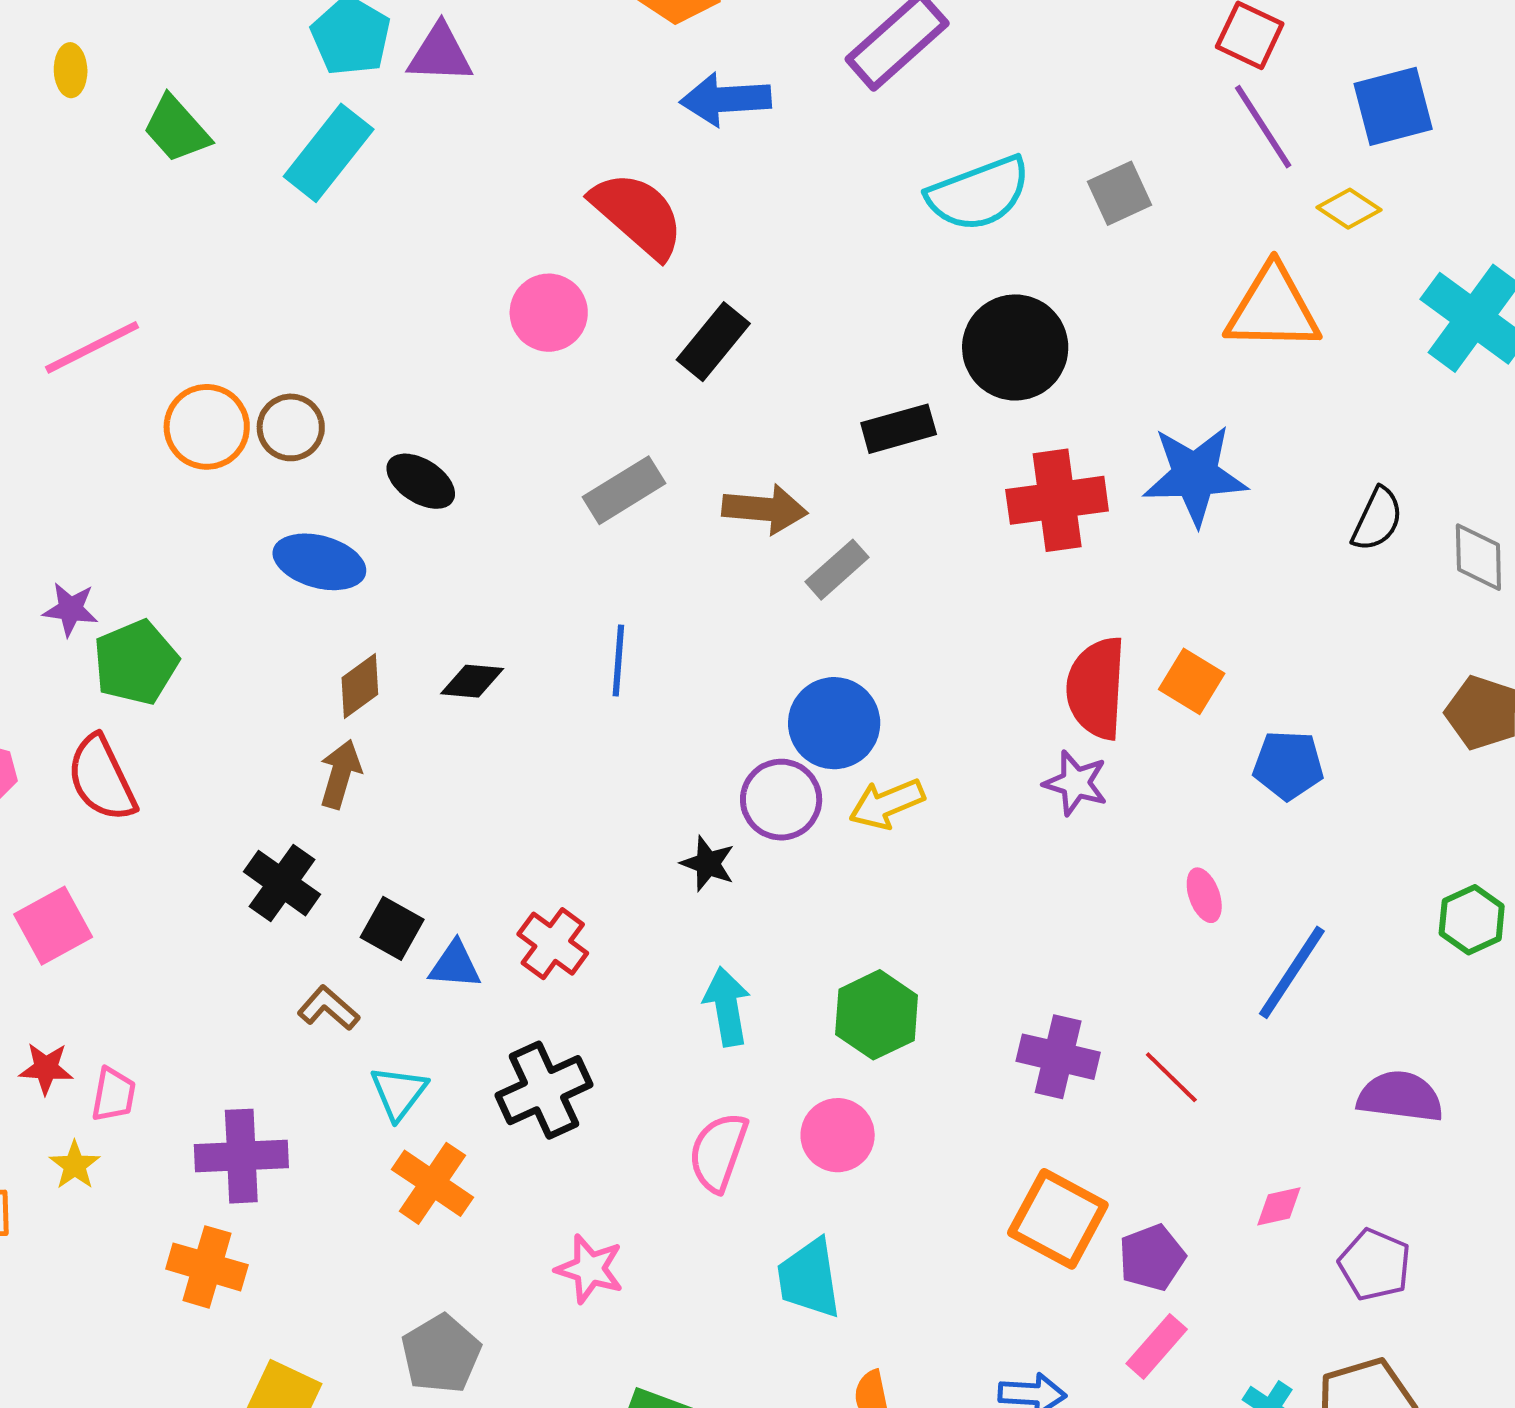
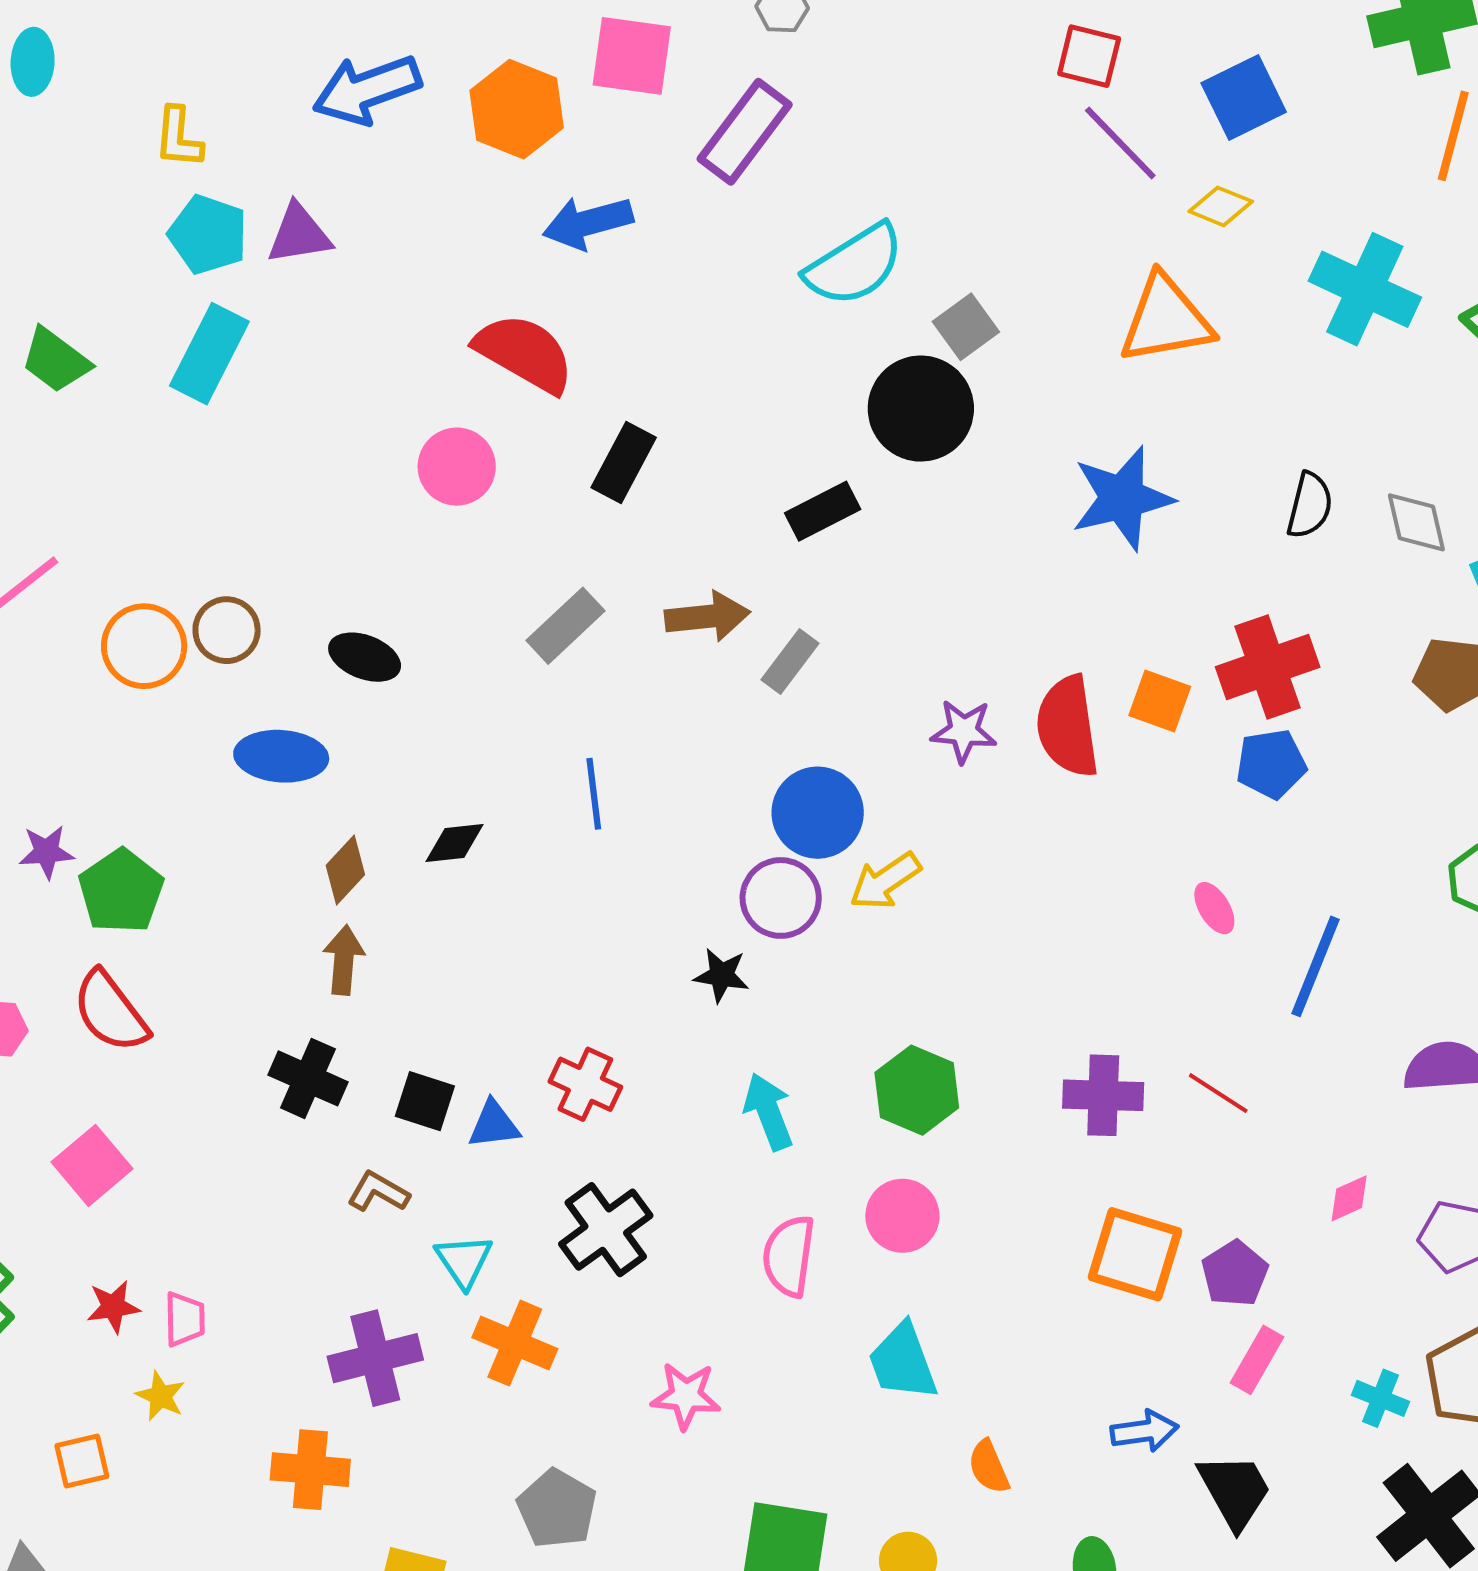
gray square: (1119, 193) -> (966, 327), moved
red cross: (1057, 500) -> (1268, 667), moved
purple star: (1076, 783) -> (964, 731), moved
purple cross: (241, 1156) -> (375, 1358), moved

